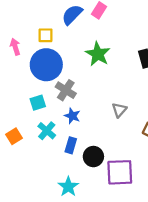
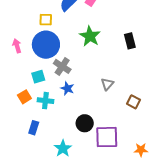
pink arrow: (15, 47) -> (17, 46), moved
cyan cross: (47, 131) -> (45, 101), turned -35
orange square: (14, 136) -> (24, 97), moved
blue rectangle: (71, 145) -> (34, 128), moved

